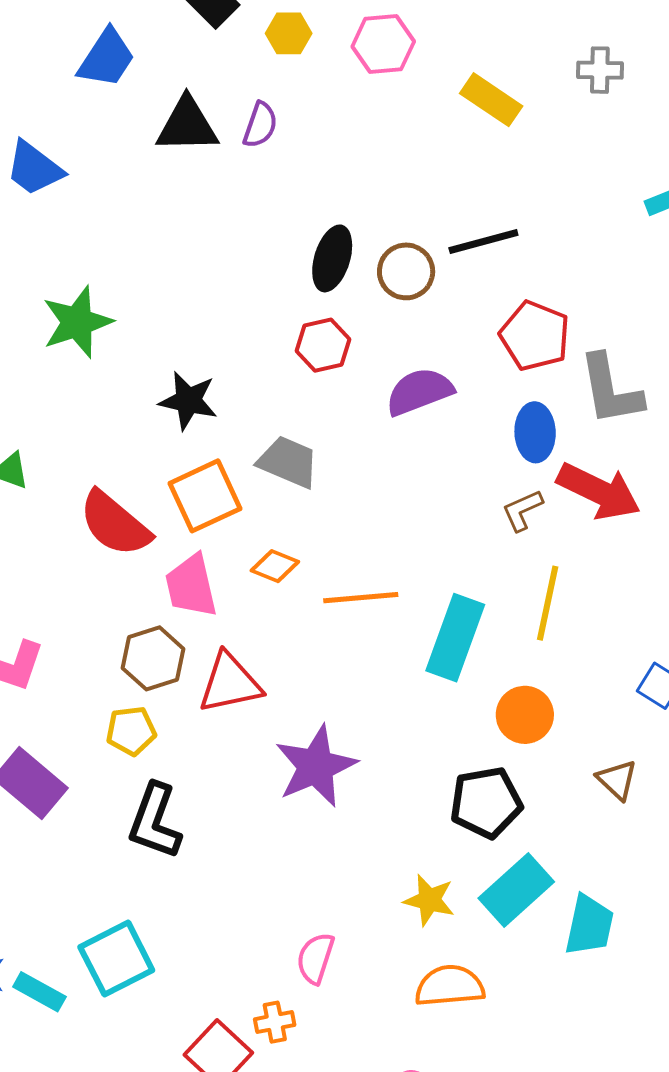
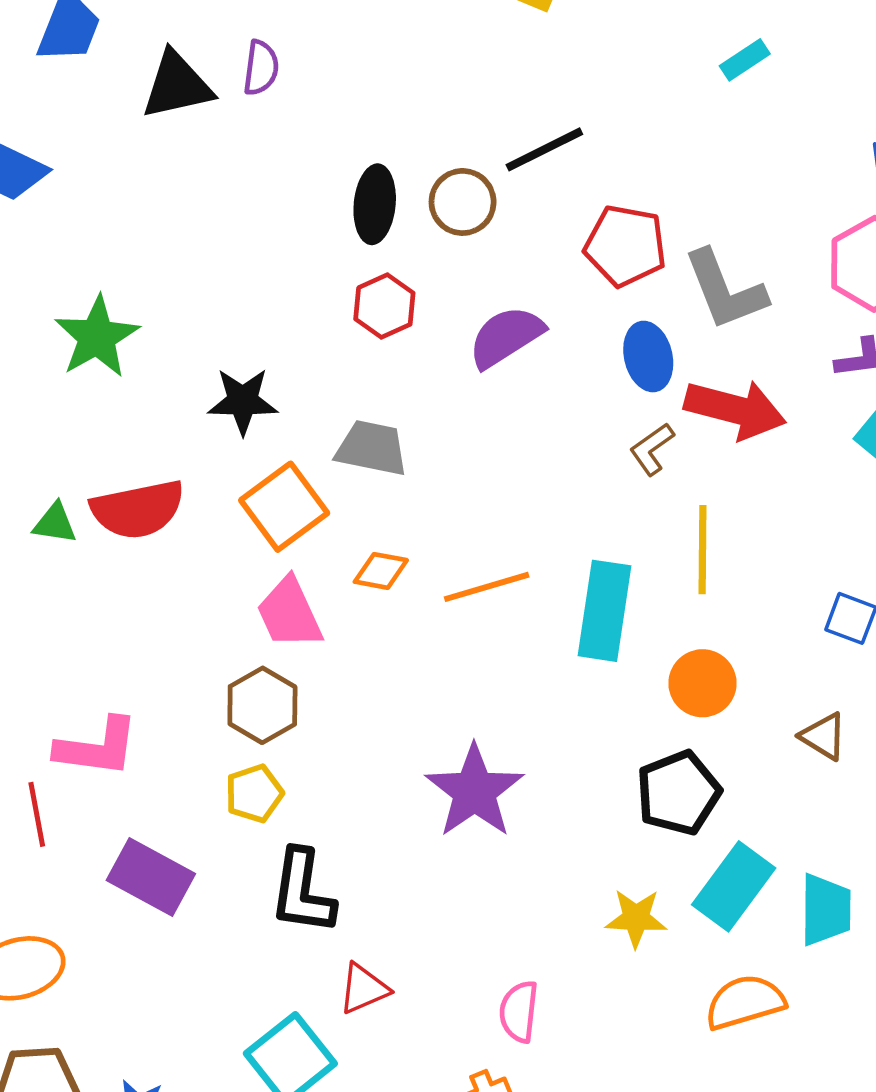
red semicircle: (115, 524) -> (138, 509), moved, turned -40
red triangle: (230, 683) -> (364, 989), moved, size x0.7
orange semicircle: (450, 986) -> (745, 1002), moved

